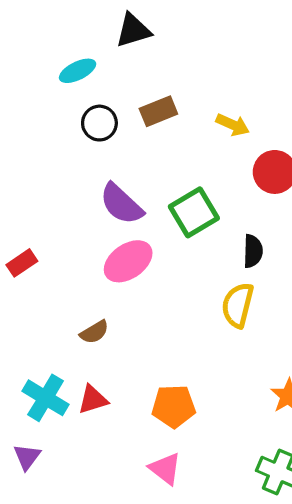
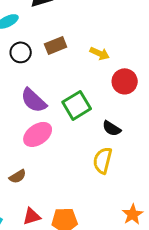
black semicircle: (253, 251) -> (112, 128), turned 120
red triangle: (93, 400) -> (32, 216), moved

